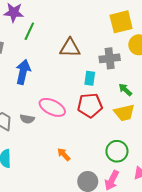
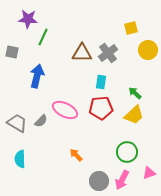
yellow square: (121, 22) -> (131, 28), size x0.6
gray cross: (110, 58) -> (108, 53), moved, turned -30
yellow trapezoid: (124, 113) -> (134, 115), turned -30
gray semicircle: (27, 119) -> (41, 121), turned -56

